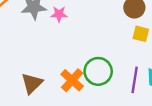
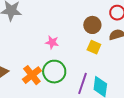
pink star: (59, 14) -> (52, 42), moved

